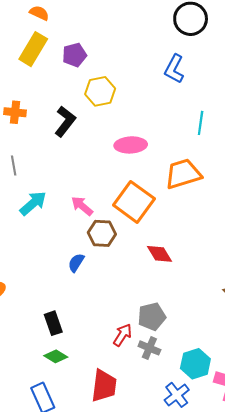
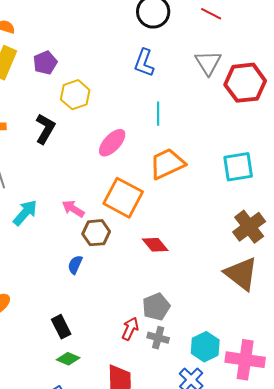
cyan line: (201, 123) -> (158, 114), moved
pink ellipse: (131, 145) -> (112, 143), turned -36

